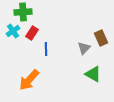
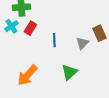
blue line: (46, 49) -> (54, 40), moved
green triangle: (93, 74) -> (69, 72), moved, turned 48

